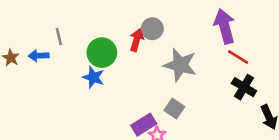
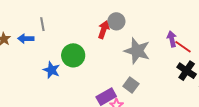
purple arrow: (224, 26) -> (172, 39), moved, size x0.6
green circle: (102, 53) -> (73, 55), moved
blue star: (93, 77) -> (52, 70), moved

